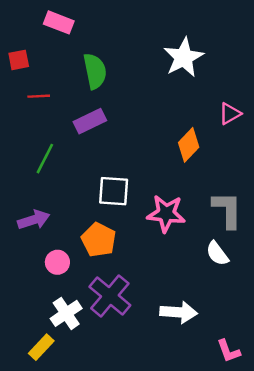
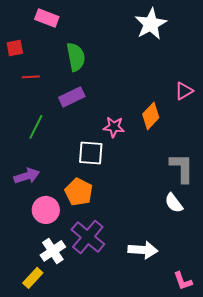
white star: (184, 57) -> (151, 24), moved
pink star: (166, 214) -> (114, 127), moved, size x0.7
pink circle: (57, 262) -> (46, 210), size x1.4

